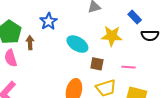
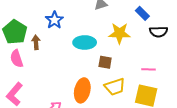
cyan ellipse: (77, 44) -> (85, 42), turned -30
pink line: (129, 67) -> (149, 69), moved

